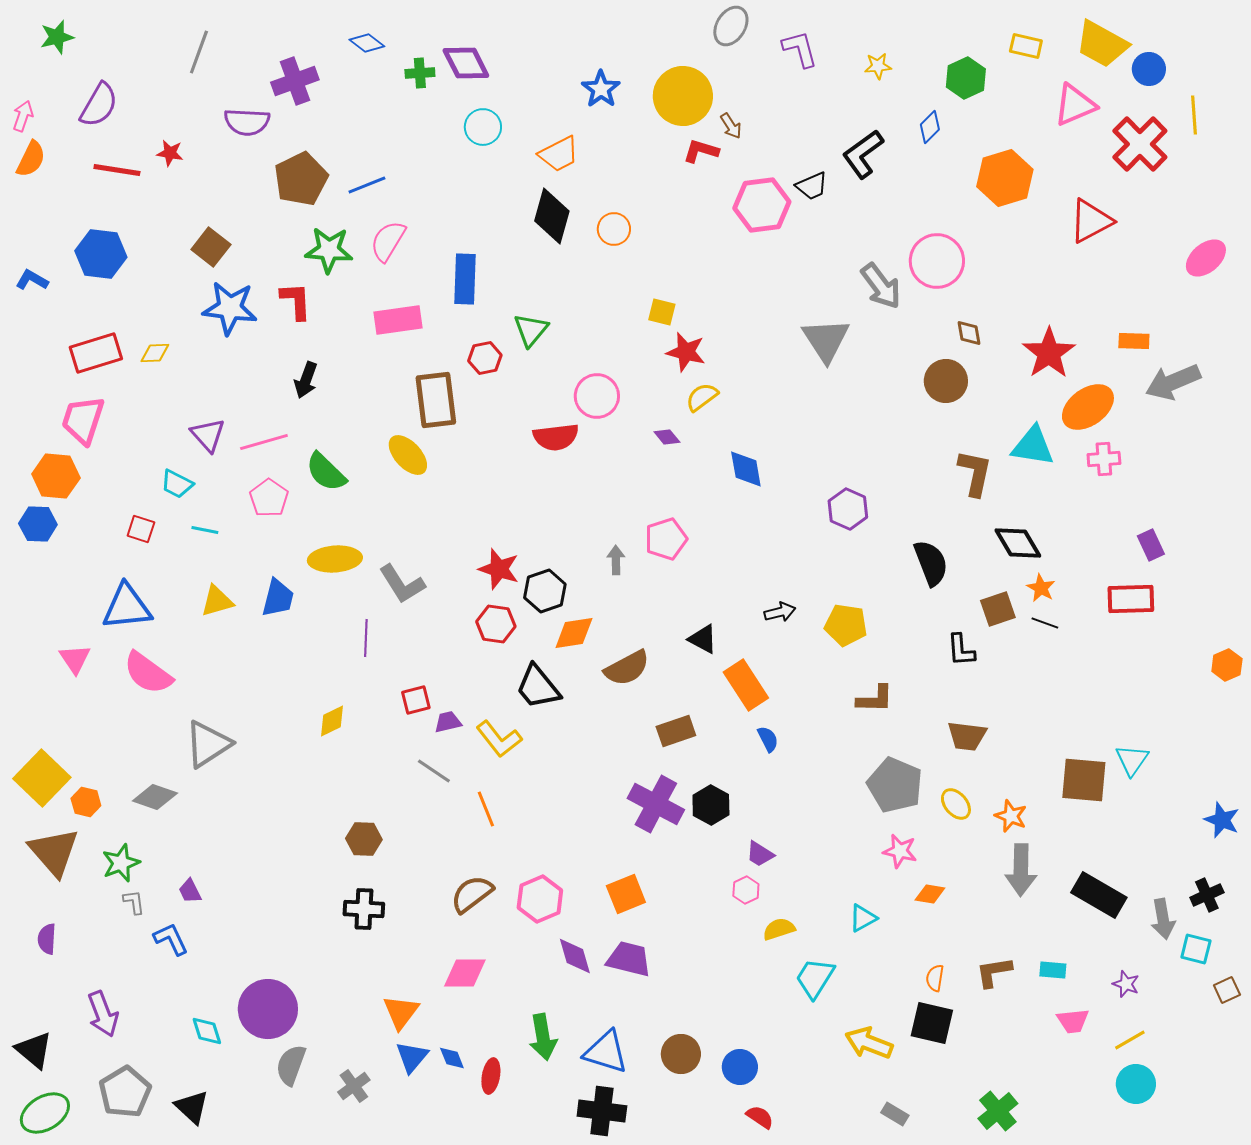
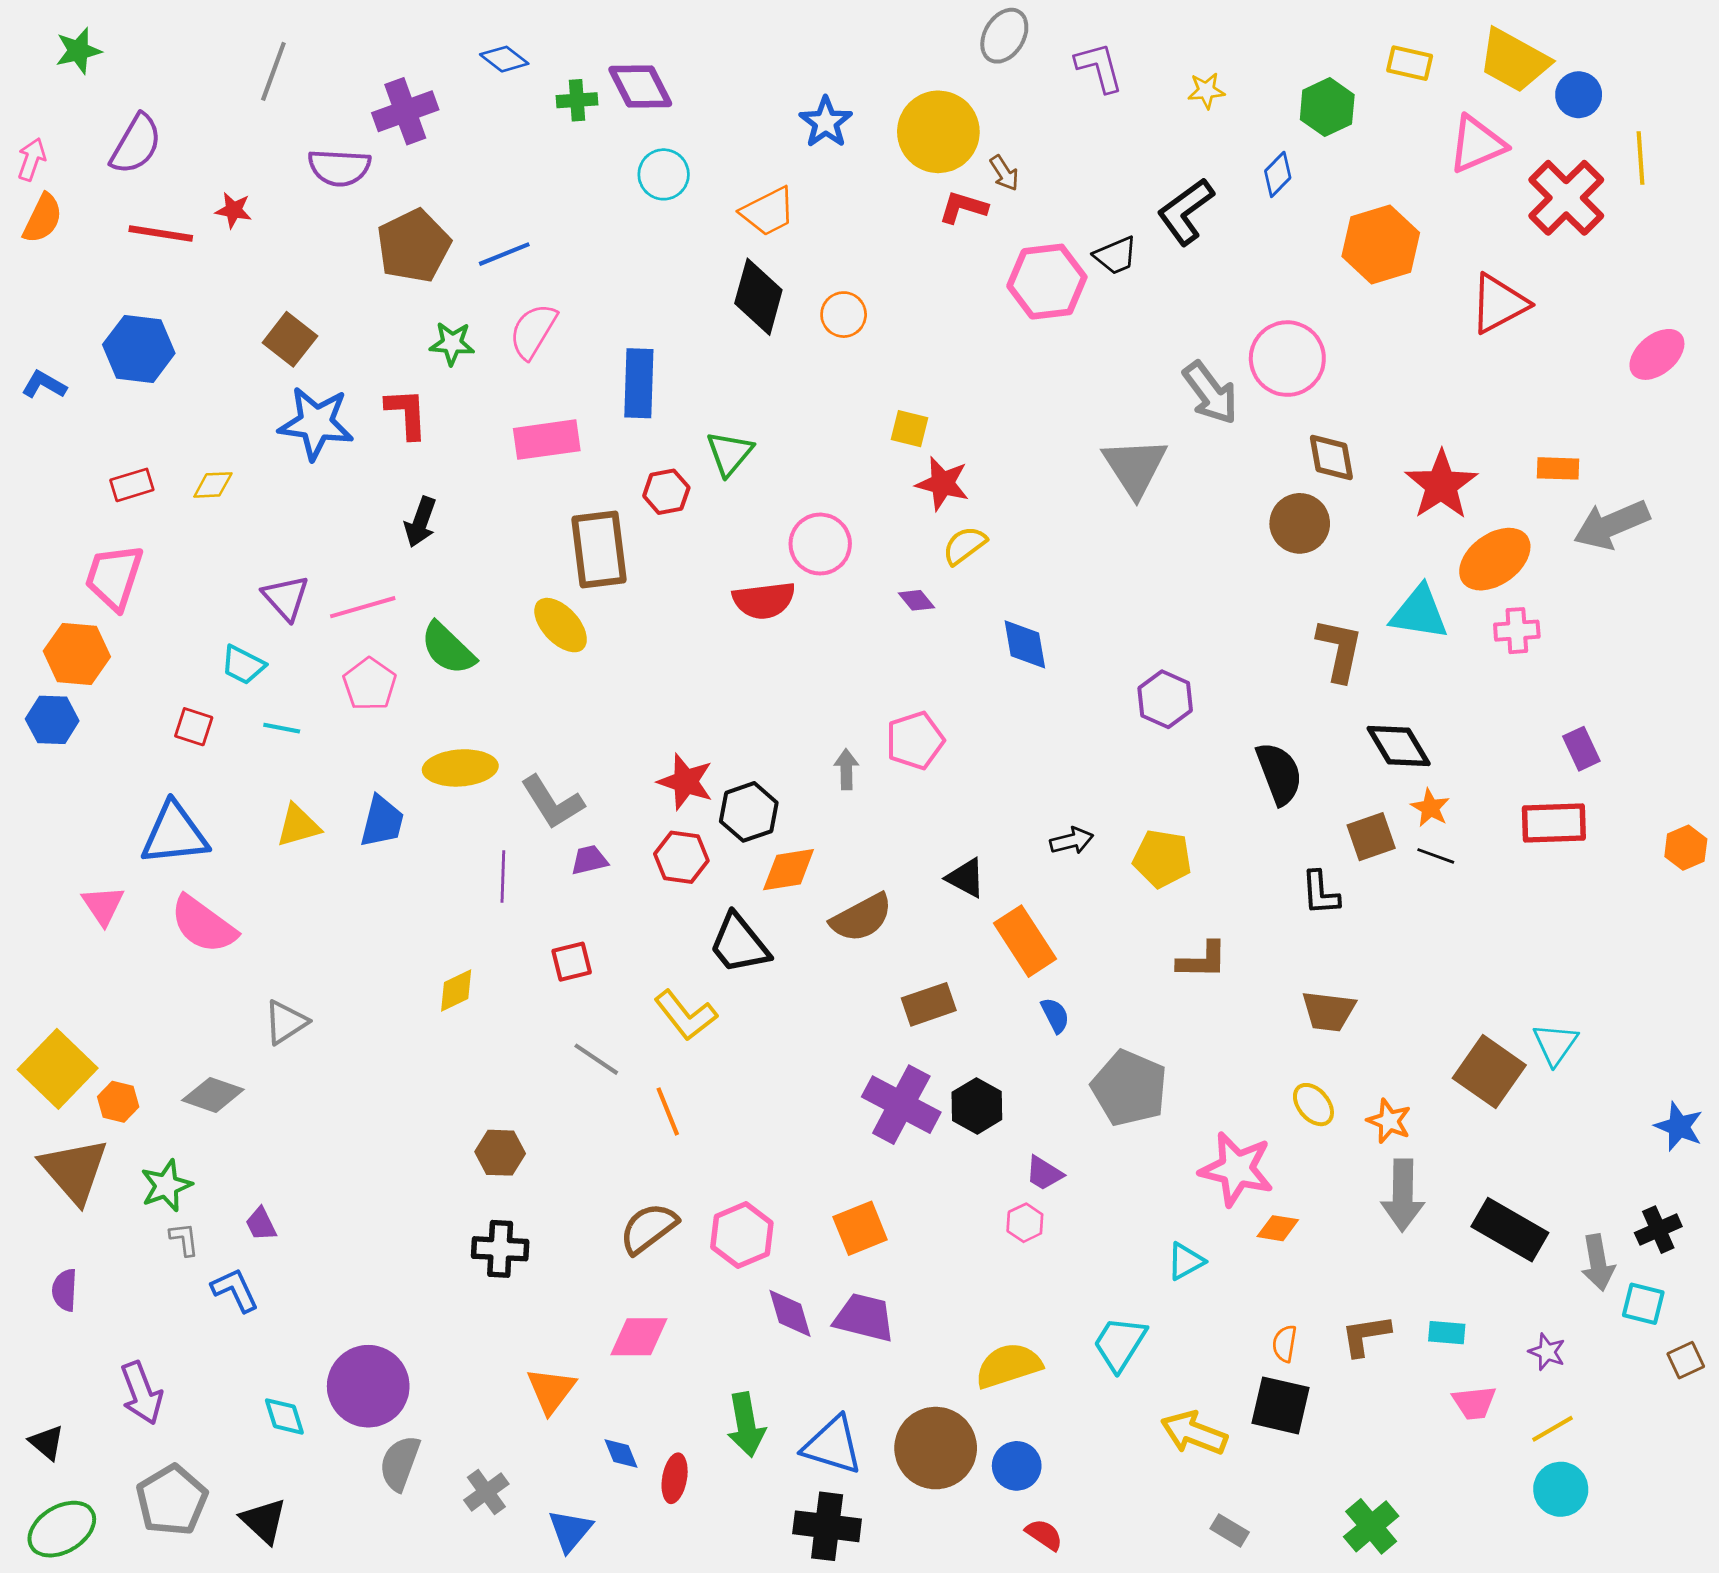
green star: (329, 250) -> (452, 343), size x0.7
brown diamond: (969, 333) -> (1331, 457), size x1.4
red rectangle: (96, 353) -> (132, 485), size x0.6
orange hexagon: (1227, 665) -> (1686, 848), moved
purple trapezoid: (448, 722) -> (589, 860), moved
gray triangle: (208, 744) -> (286, 1022), size x0.7
brown square: (1084, 780) -> (1489, 1072), turned 30
gray pentagon: (895, 785) -> (1129, 1088), moved
pink star: (900, 851) -> (1237, 1169), size x1.6
yellow semicircle: (779, 929) -> (1008, 1366), moved, size x1.5
black triangle: (34, 1050) -> (47, 1443), size x0.7
brown circle: (681, 1054) -> (936, 1448), size x1.5
blue triangle: (412, 1057) -> (570, 1530), moved

